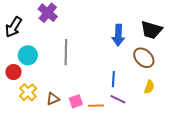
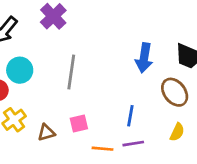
purple line: (118, 99) -> (133, 144), turned -42
pink square: (76, 101) -> (79, 124), moved

